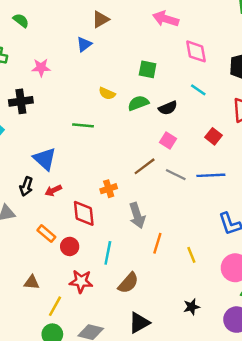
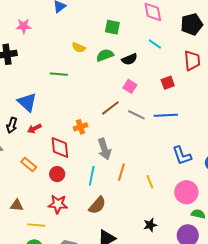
red square: (213, 136) -> (168, 83), turned 32
red circle: (70, 246) -> (57, 174), moved
cyan line: (108, 253) -> (92, 176), moved
yellow line: (55, 306) -> (36, 225), turned 66

